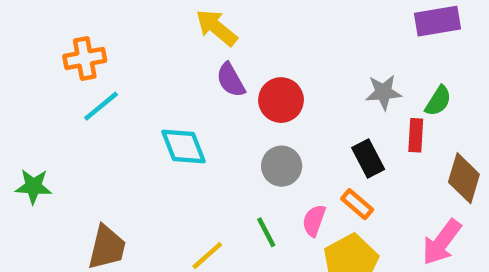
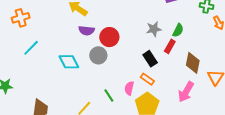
orange cross: (85, 58) -> (21, 18), moved
purple semicircle: (231, 80) -> (87, 31), turned -49
red rectangle: (416, 135) -> (170, 46), turned 32
gray circle: (282, 166) -> (98, 55), moved

